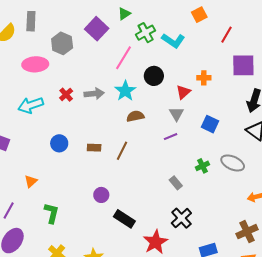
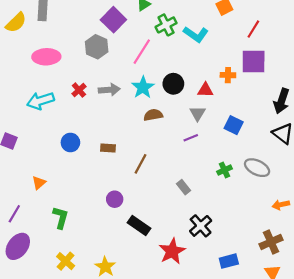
gray hexagon: (62, 43) -> (97, 47), moved
purple square: (243, 65) -> (254, 62), moved
black circle: (154, 76) -> (173, 84), moved
red triangle: (183, 92) -> (205, 90), turned 42
brown line: (122, 151) -> (141, 164), moved
gray rectangle: (176, 183) -> (183, 187), moved

